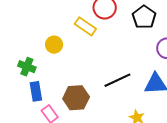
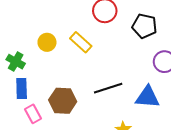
black pentagon: (144, 17) -> (144, 26), turned -30
yellow rectangle: (85, 26) -> (81, 42), moved

